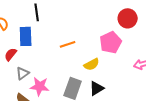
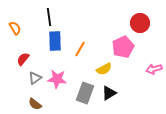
blue rectangle: (26, 36) -> (55, 41), moved
orange line: (68, 44) -> (80, 49), turned -42
pink star: (40, 86) -> (57, 79), moved

